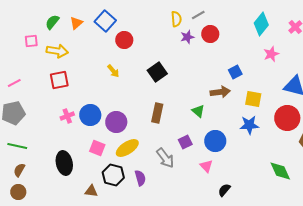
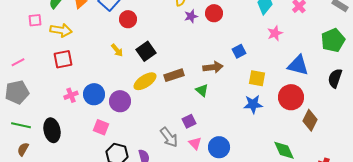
black square: (157, 72) -> (146, 51), moved
brown arrow: (220, 92) -> (213, 67), moved
brown rectangle: (157, 113) -> (174, 75), moved, turned 60
blue circle: (215, 141) -> (219, 147), moved
yellow ellipse: (127, 148) -> (145, 81), moved
black ellipse: (64, 163) -> (52, 130), moved
pink triangle: (206, 166) -> (195, 143), moved

